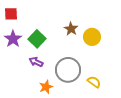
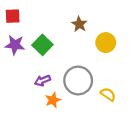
brown star: (71, 29) -> (79, 24), moved
purple star: (13, 39) -> (15, 45), turned -30
purple arrow: (36, 62) -> (42, 81), moved, turned -48

